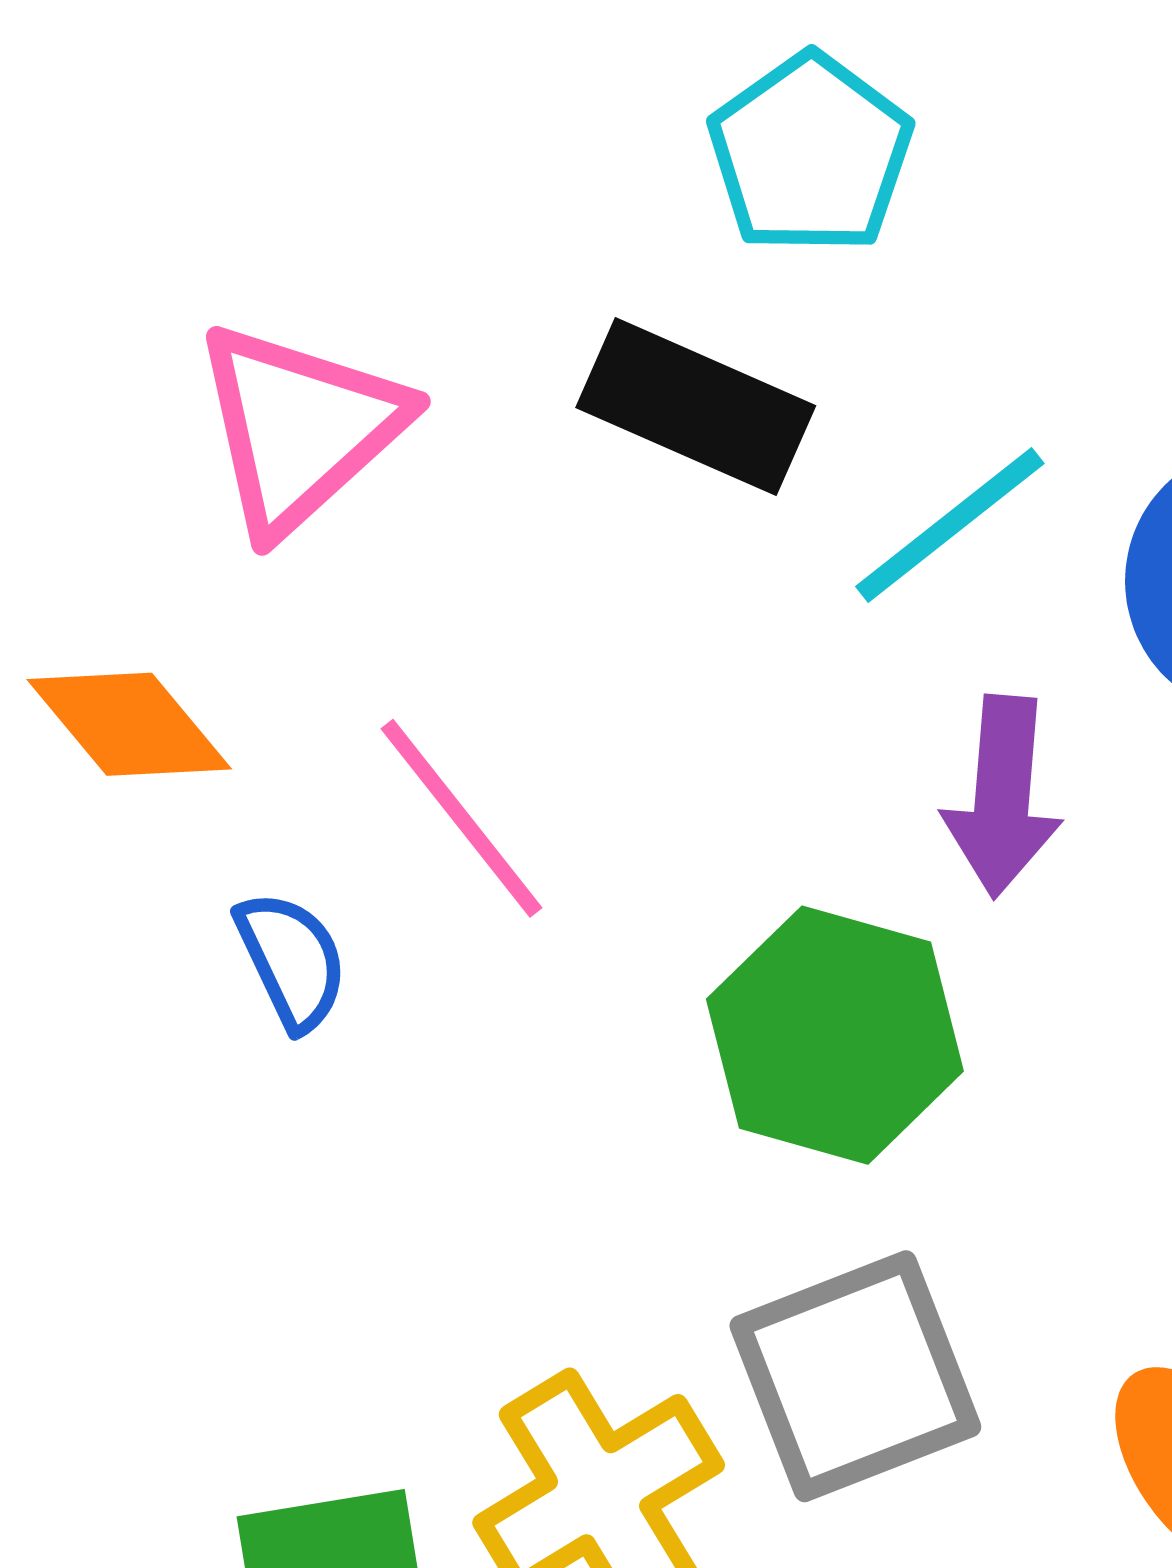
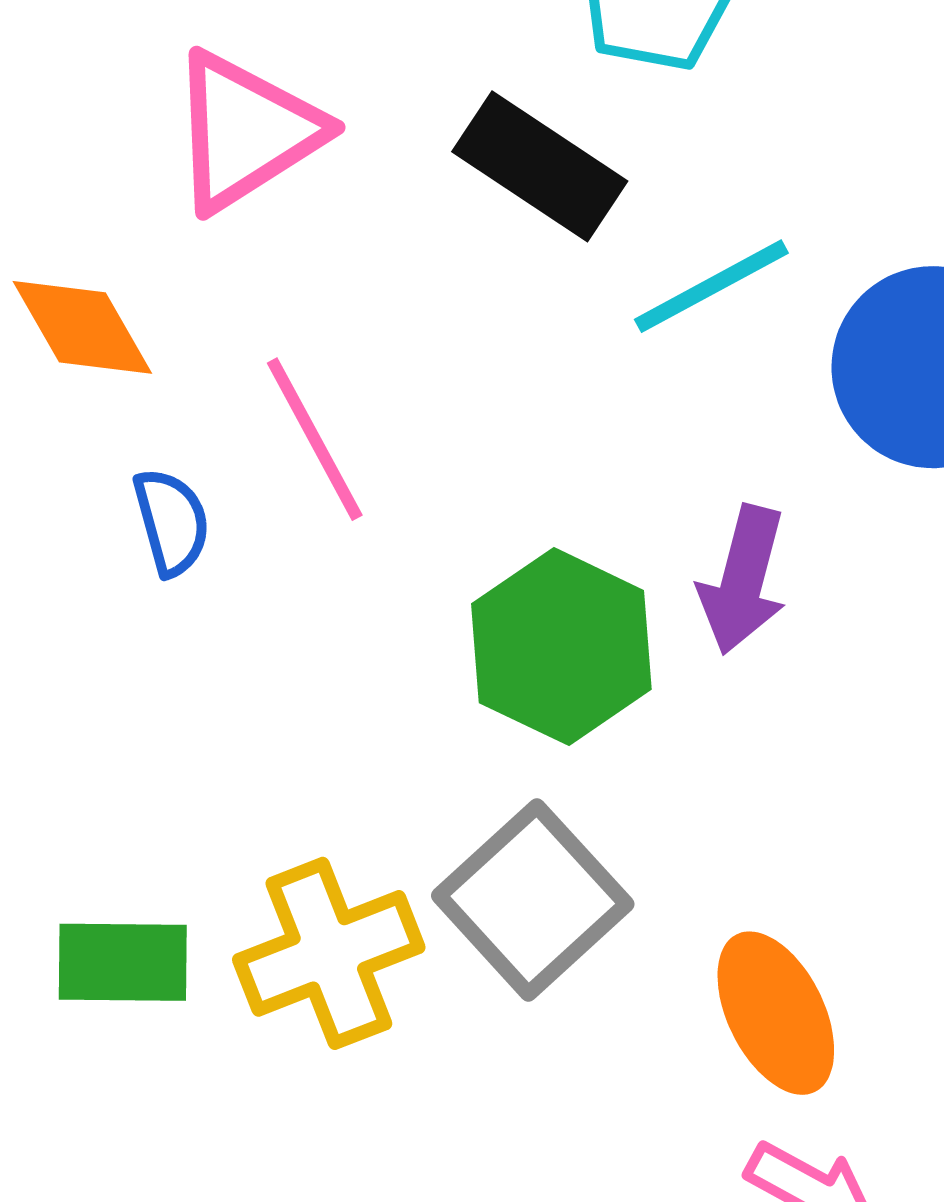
purple arrow: (1002, 796) -> (743, 580), moved
gray square: (855, 1376) -> (533, 900), turned -31

